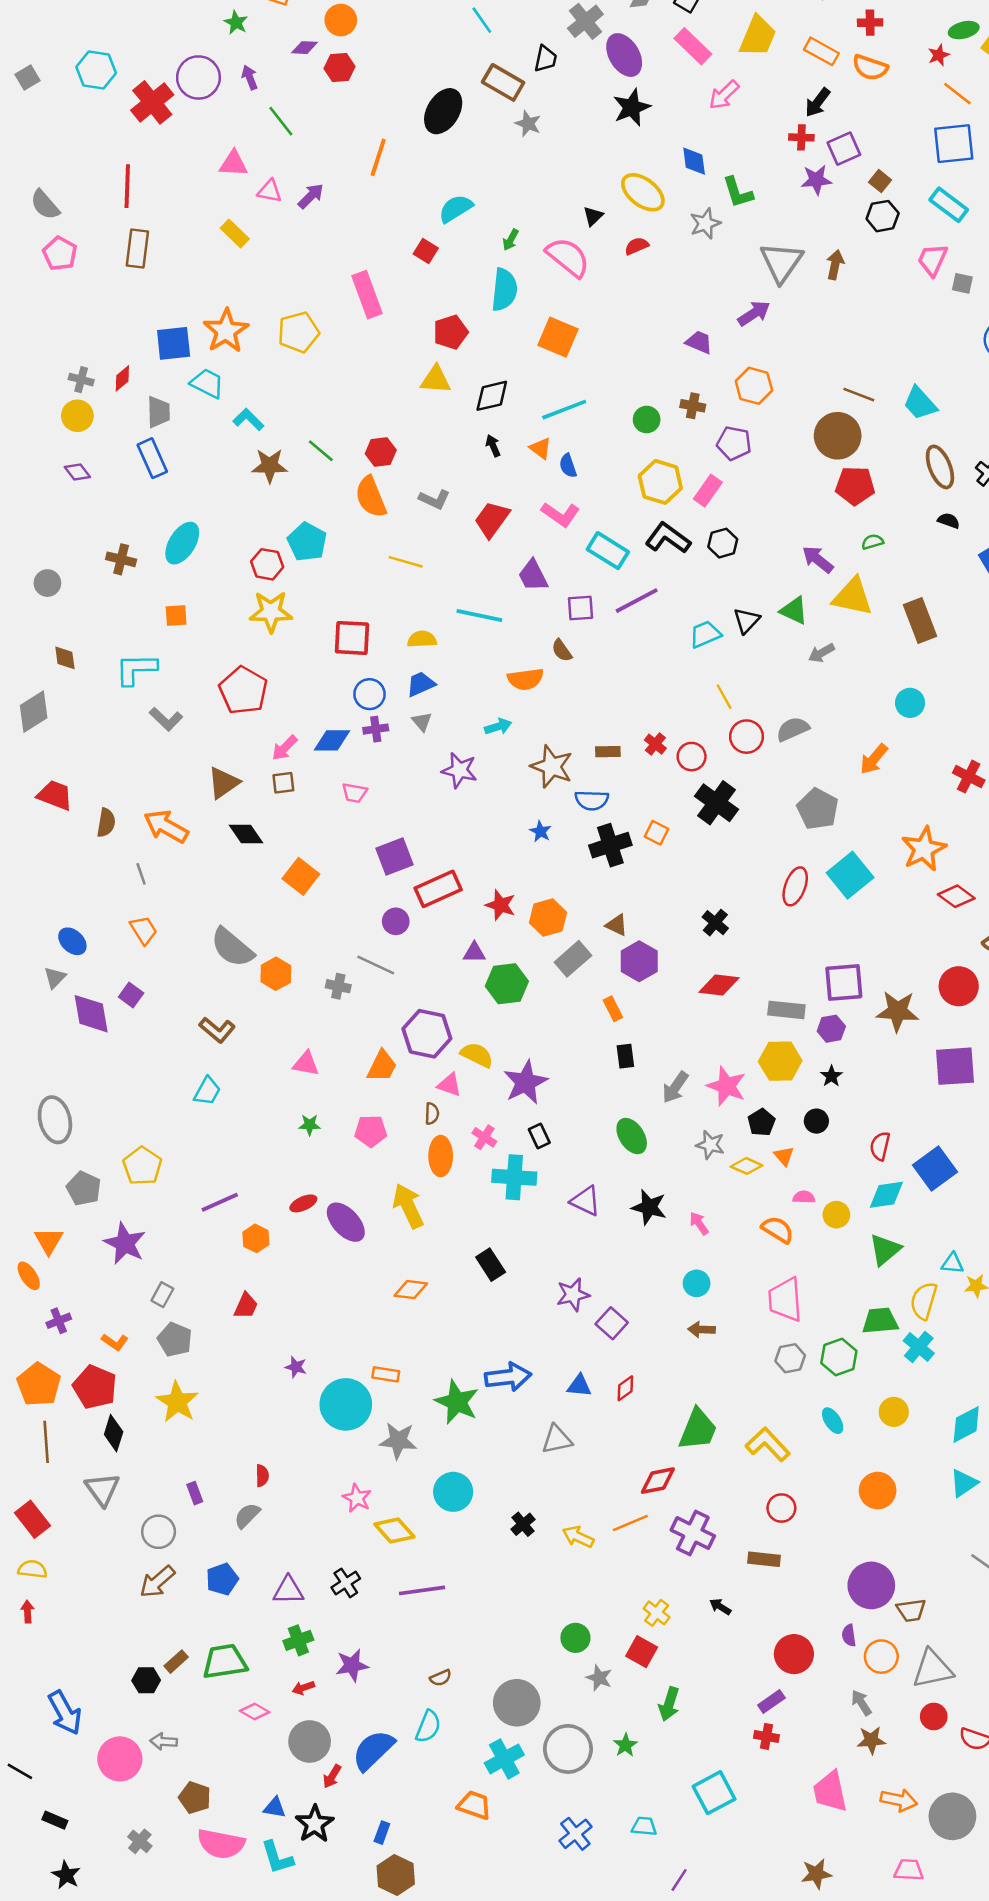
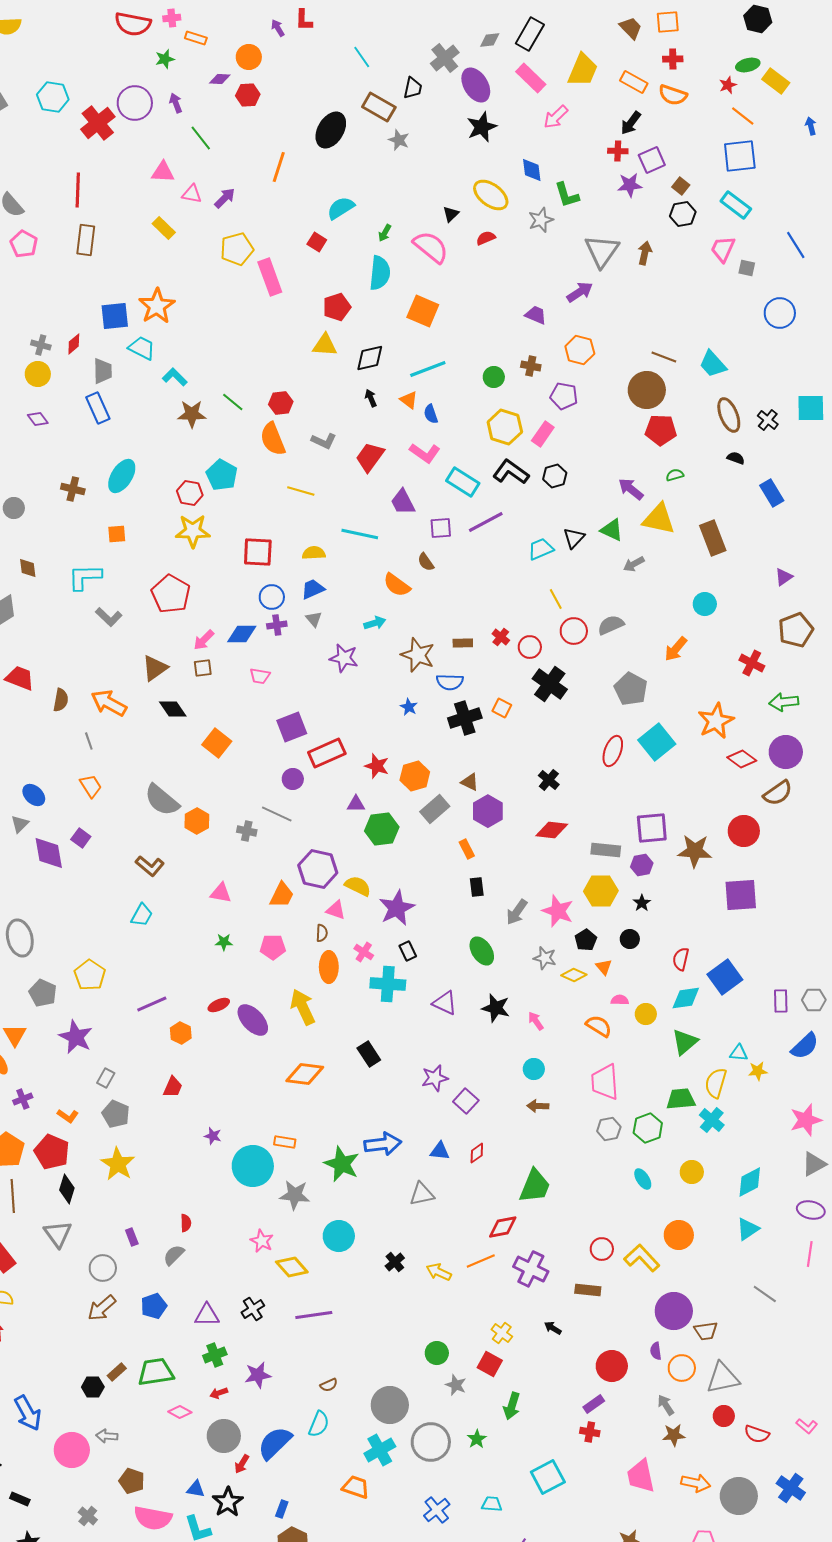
green star: (236, 23) -> (165, 59), turned 30
yellow pentagon: (298, 332) -> (237, 249), moved
orange semicircle: (526, 679) -> (397, 585), turned 44
orange diamond: (411, 1290) -> (305, 1074), size x1.4
yellow L-shape: (768, 1444) -> (642, 1258), moved

